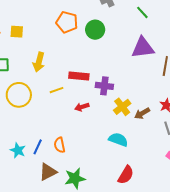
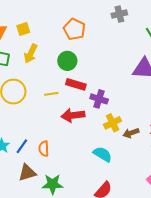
green circle: (95, 30) -> (67, 61), moved
yellow square: (17, 32) -> (23, 29), turned -32
yellow arrow: (39, 62) -> (31, 54), moved
red arrow: (82, 107) -> (73, 115), size x1.6

